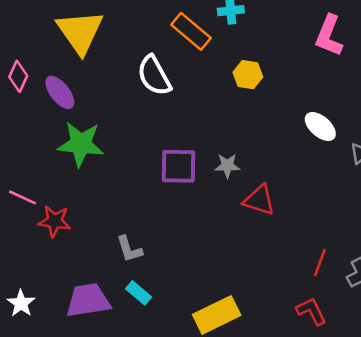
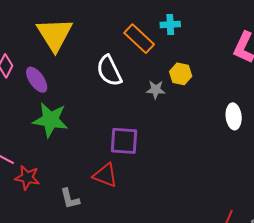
white ellipse: (320, 126) -> (234, 116), turned 40
gray star: (227, 166) -> (156, 90), moved
red triangle: (259, 200) -> (105, 175), moved
gray L-shape: (129, 249) -> (70, 199), moved

